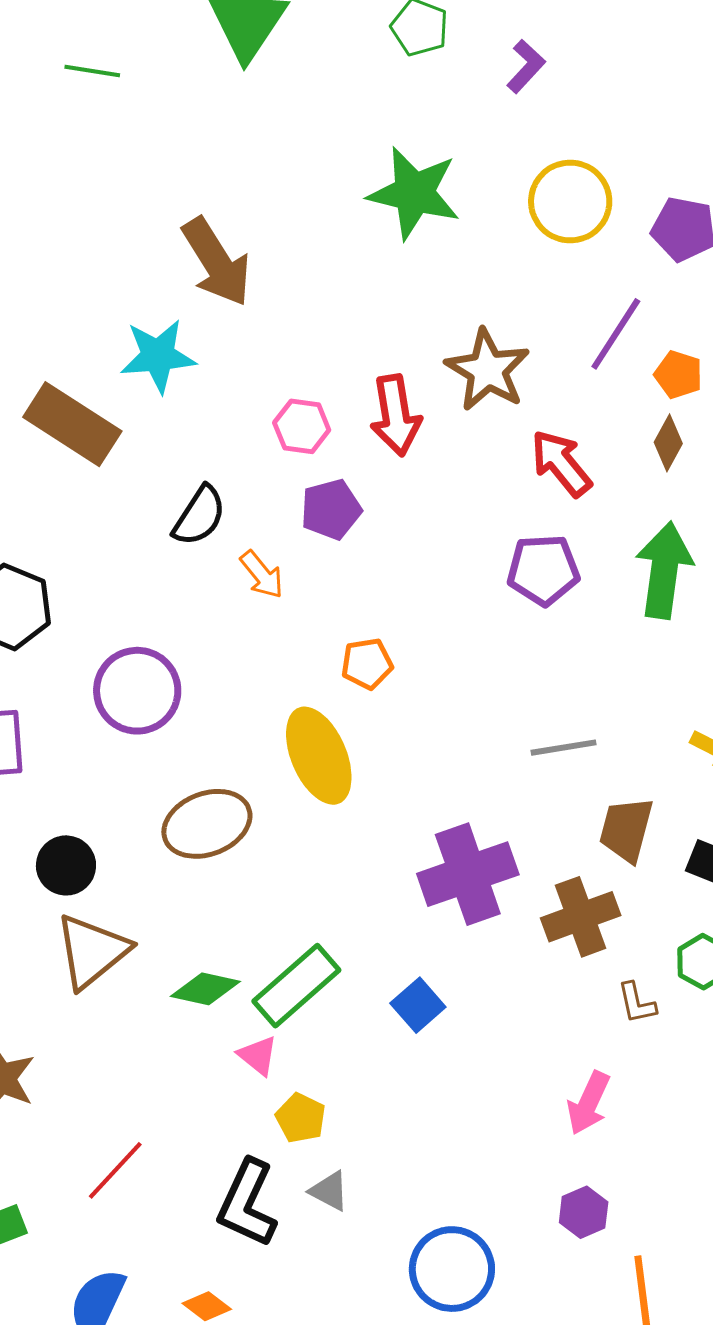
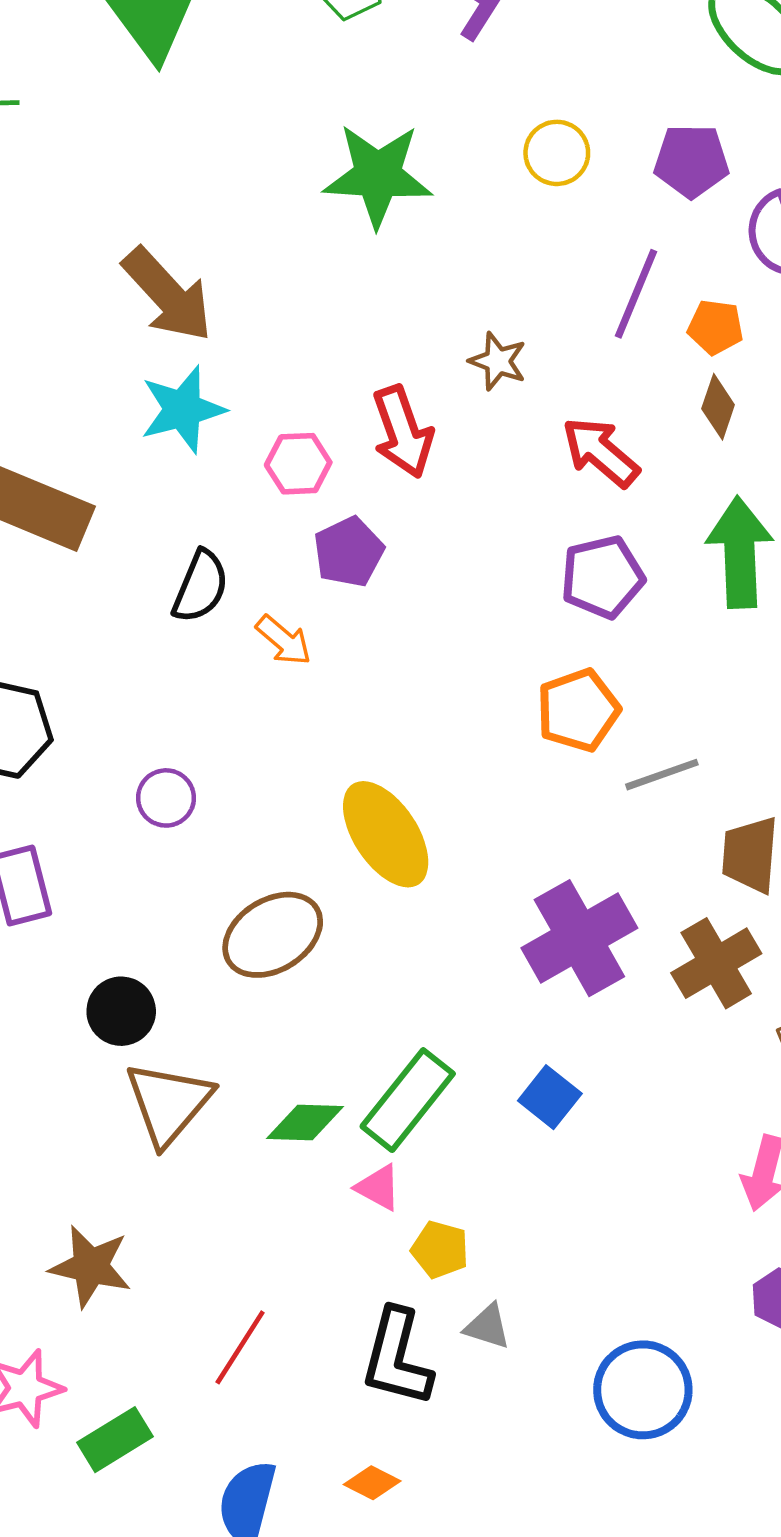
yellow circle: (570, 202) -> (557, 153), size x0.7
cyan star: (158, 356) -> (183, 409), moved
brown star: (488, 370) -> (498, 361), size x0.6
orange pentagon: (367, 664) -> (578, 710), moved, size x1.4
purple circle: (137, 691) -> (166, 798), size x0.6

